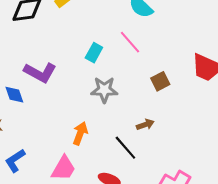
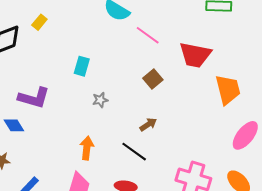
pink line: (130, 42) -> (148, 35), moved
gray star: (104, 90) -> (100, 100), size x0.6

